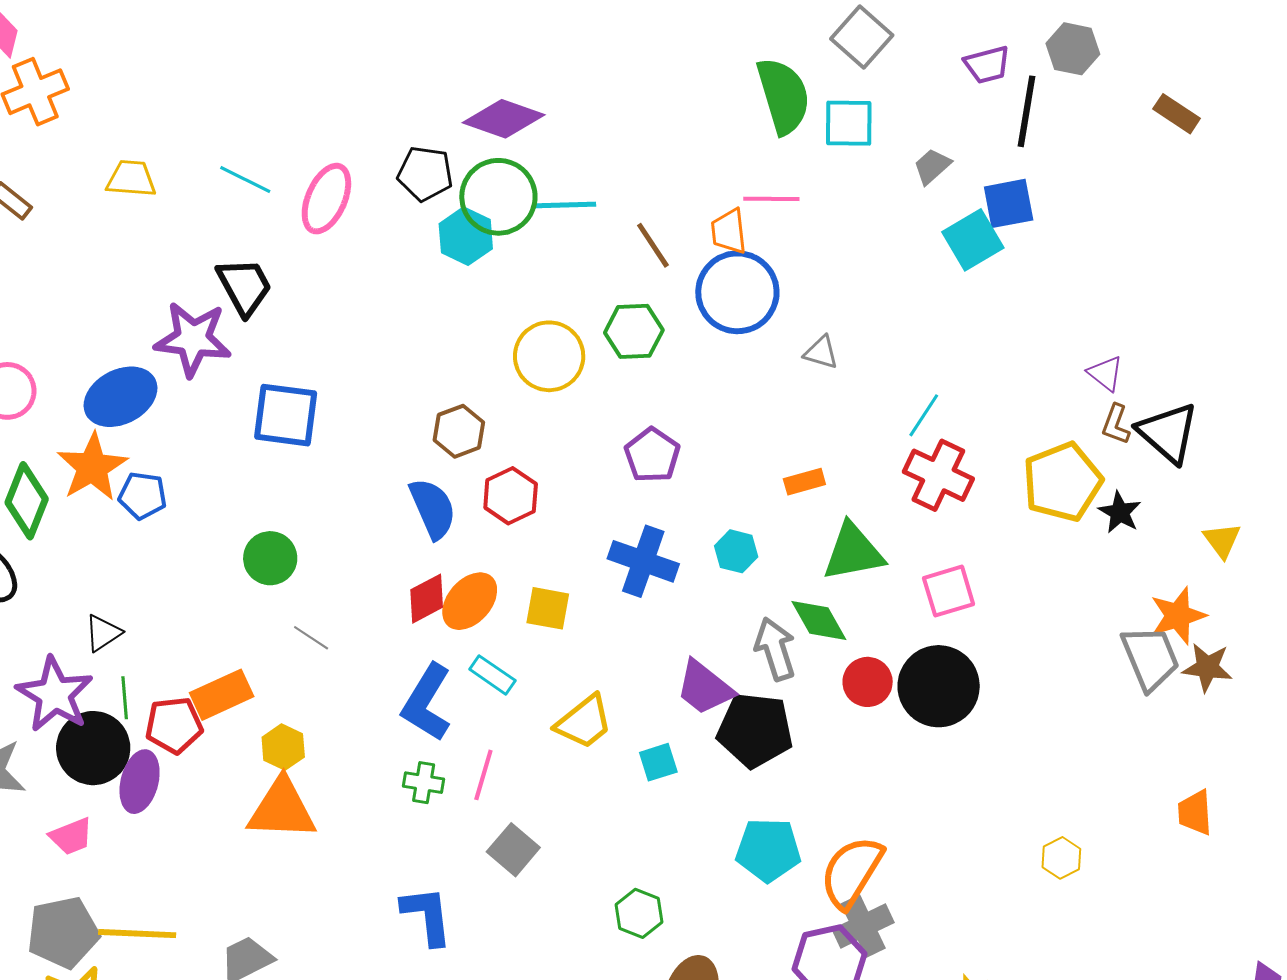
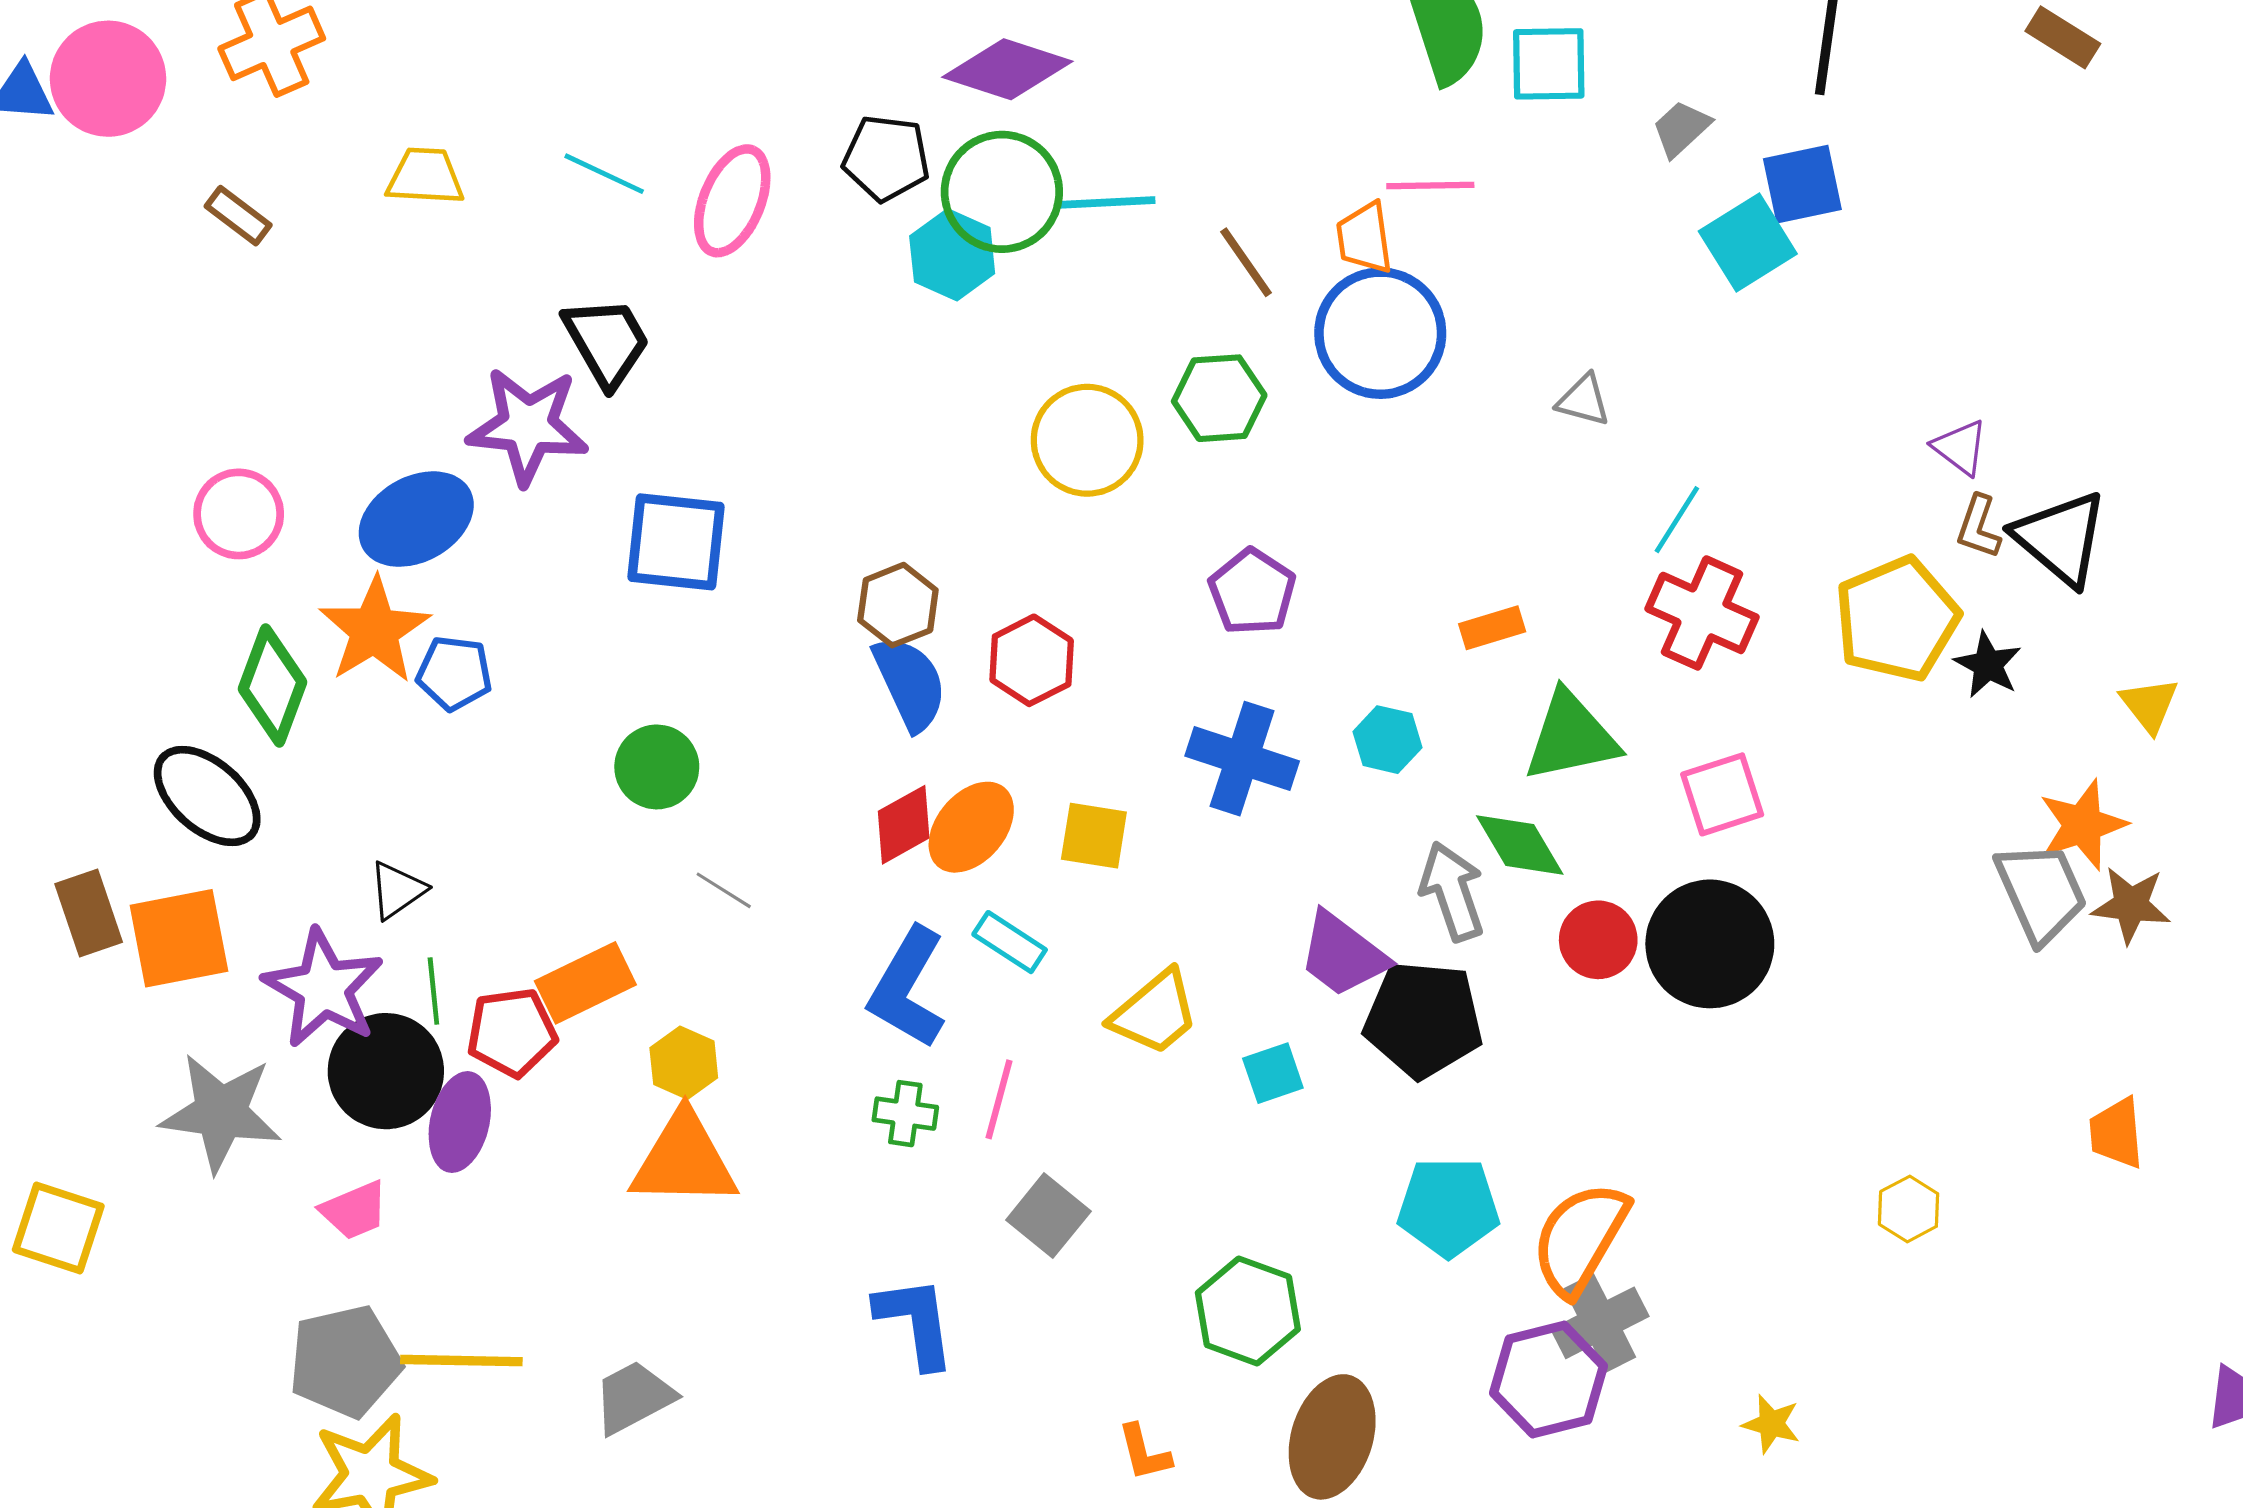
gray triangle: (821, 352) -> (1583, 400), moved
brown hexagon: (459, 431) -> (898, 605), moved
green hexagon: (639, 913) -> (1248, 1311), size x1.4

